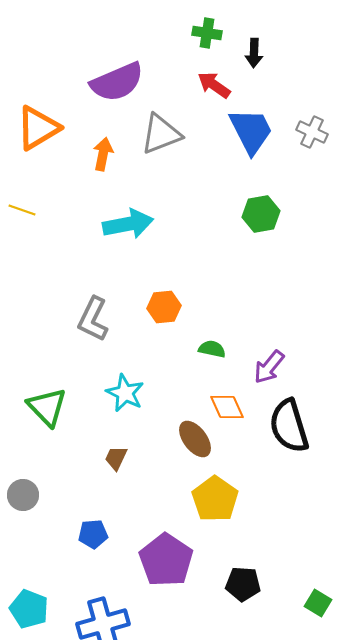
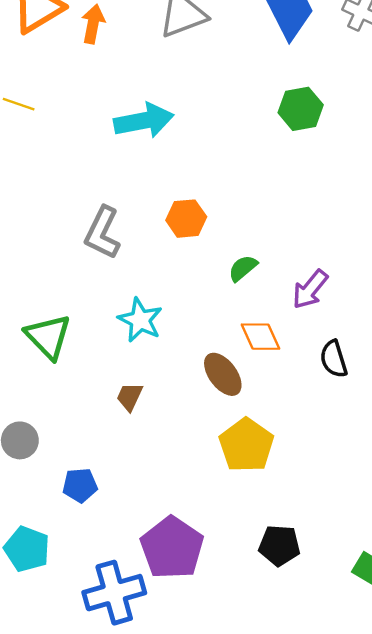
orange arrow: (103, 154) -> (93, 24), moved
green semicircle: (212, 349) -> (243, 268), turned -52
black semicircle: (289, 426) -> (334, 359), size x0.6
blue pentagon: (93, 534) -> (80, 485), moved
purple pentagon: (166, 560) -> (172, 548), moved
cyan pentagon: (29, 609) -> (27, 549), moved

